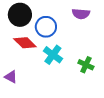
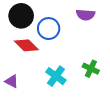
cyan cross: (53, 55) -> (56, 76), moved

